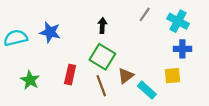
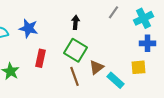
cyan cross: (178, 21) -> (144, 18), turned 36
red rectangle: (70, 75) -> (40, 58), moved

